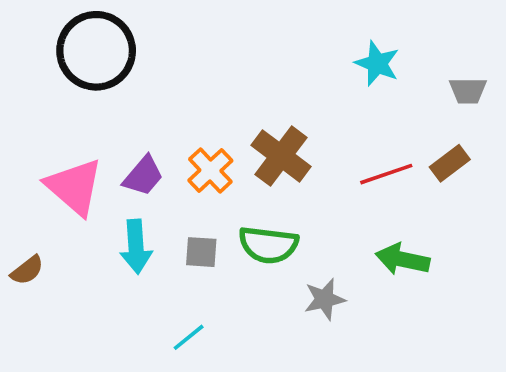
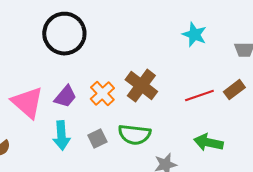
black circle: (96, 51) -> (64, 34), moved
gray square: (201, 252) -> (97, 139), turned -30

